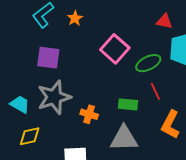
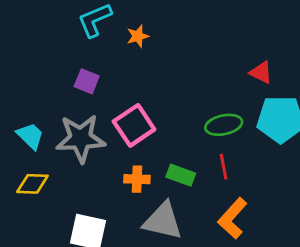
pink square: (115, 49) -> (134, 125), moved
purple square: (48, 58) -> (87, 81), size x0.7
orange cross: (89, 114) -> (137, 179), moved, turned -30

